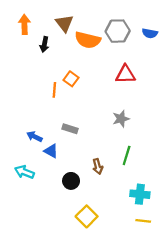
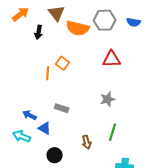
orange arrow: (24, 24) -> (21, 14), turned 54
cyan arrow: (24, 172) -> (22, 136), moved
black circle: (71, 181) -> (55, 155), moved

